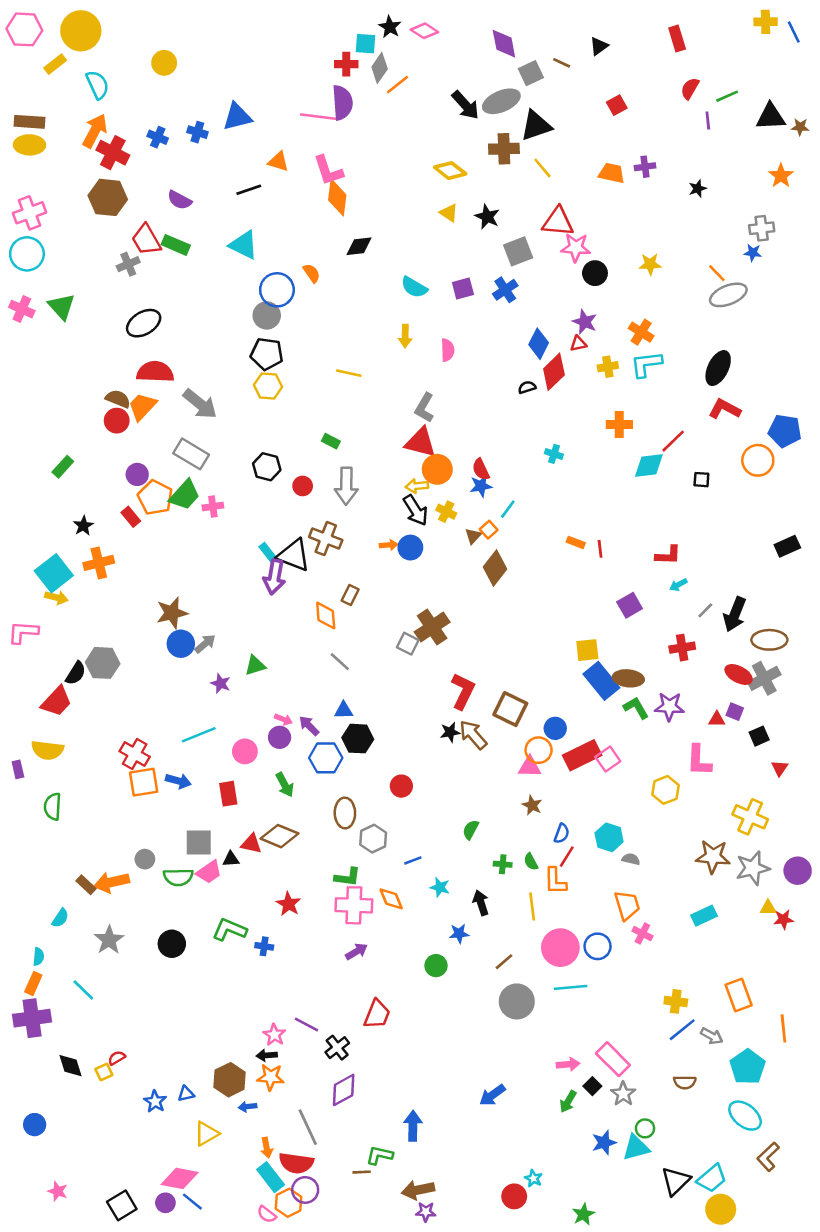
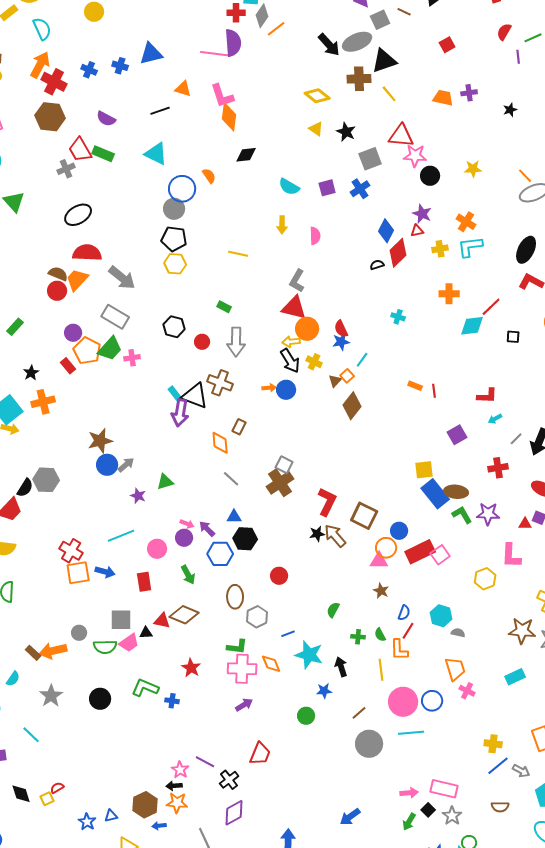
brown cross: (432, 627) -> (280, 483), moved
cyan star: (440, 887) -> (309, 655), size x1.8
pink rectangle: (613, 1059) -> (444, 789), turned -32

